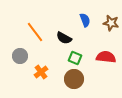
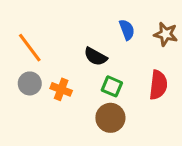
orange line: (35, 32) -> (30, 48), moved
red semicircle: (106, 57) -> (158, 85), turned 90
orange cross: (41, 72) -> (61, 89), moved, turned -32

